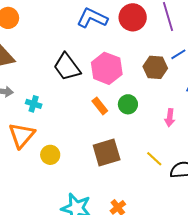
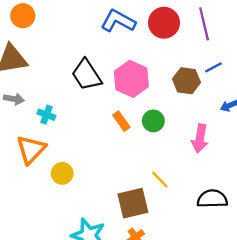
pink arrow: (170, 118) -> (200, 139), size x1.4
brown square: (107, 152) -> (133, 203), moved
yellow line: (154, 159) -> (160, 180), moved

